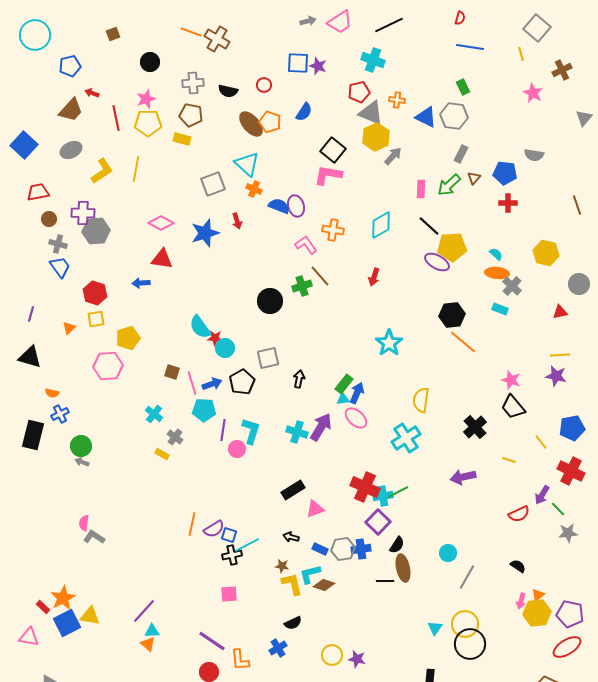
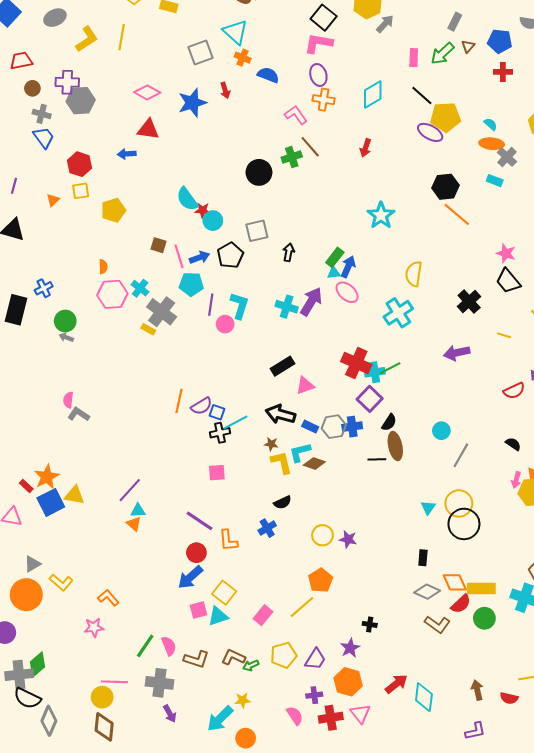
purple ellipse: (296, 206) -> (318, 75), moved
pink hexagon: (108, 366) -> (112, 294), moved
orange semicircle: (52, 393) -> (103, 267), moved, turned -104
gray cross: (175, 437) -> (162, 312), size x1.8
black arrow: (291, 537) -> (280, 414), size x1.8

